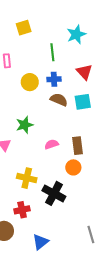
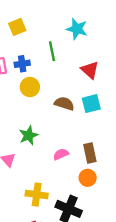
cyan star: (76, 34) -> (77, 29), turned -30
blue cross: (54, 79) -> (22, 64), moved

